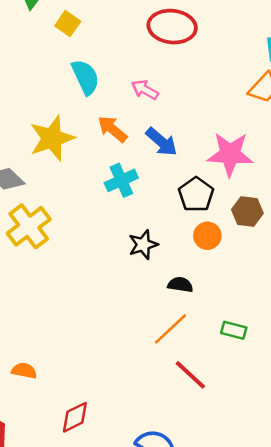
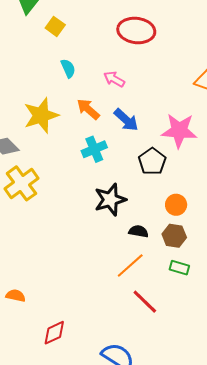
cyan semicircle: (85, 77) -> (68, 68), size x0.7
brown hexagon: (247, 211) -> (174, 236), moved
orange circle: (207, 236) -> (176, 205), moved
black star: (143, 245) -> (110, 200), size x1.4

